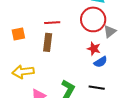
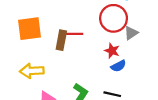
red line: (52, 23) -> (74, 34), moved
orange square: (18, 34) -> (29, 29), size x1.6

